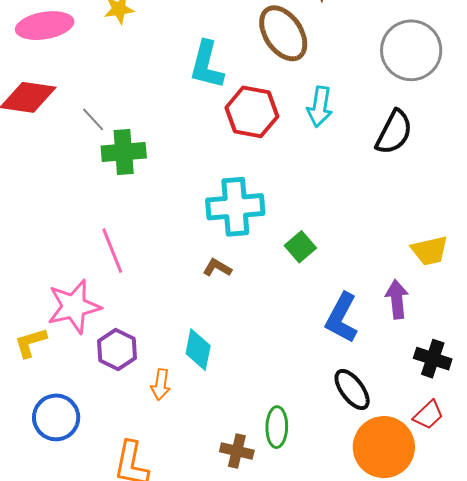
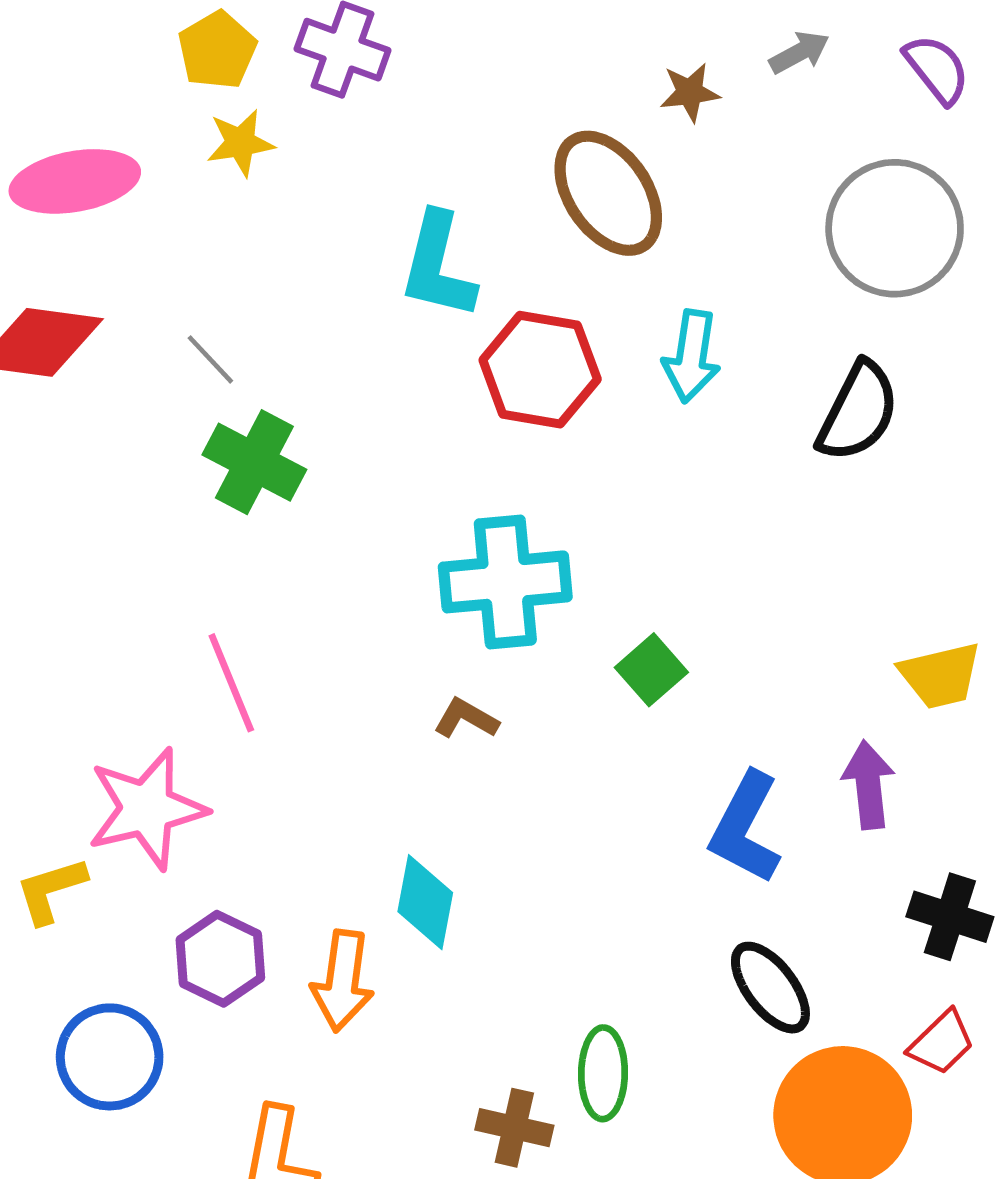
gray line: (93, 119) -> (210, 359), moved
green cross: (124, 152) -> (254, 462), turned 33
purple hexagon: (117, 350) -> (220, 959), moved
orange arrow: (161, 385) -> (342, 981), size x1.4

